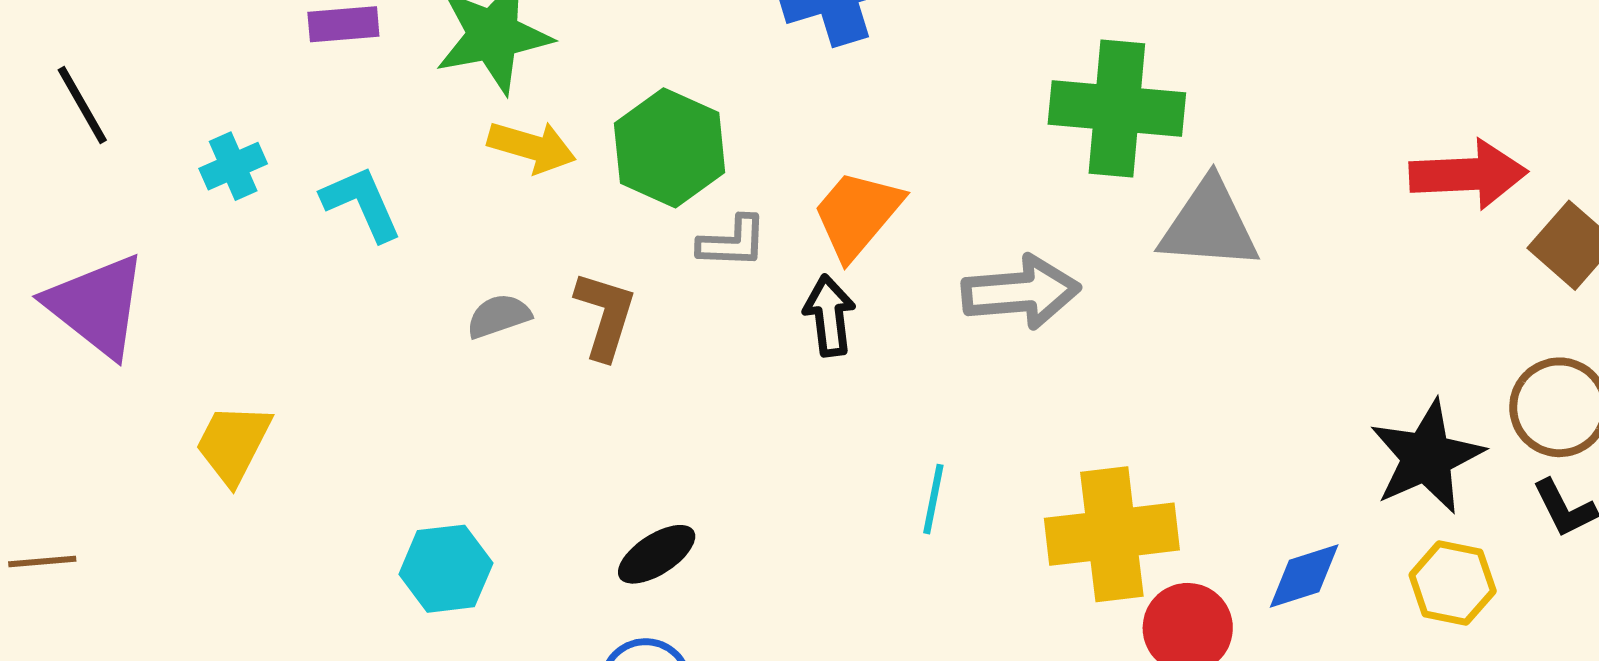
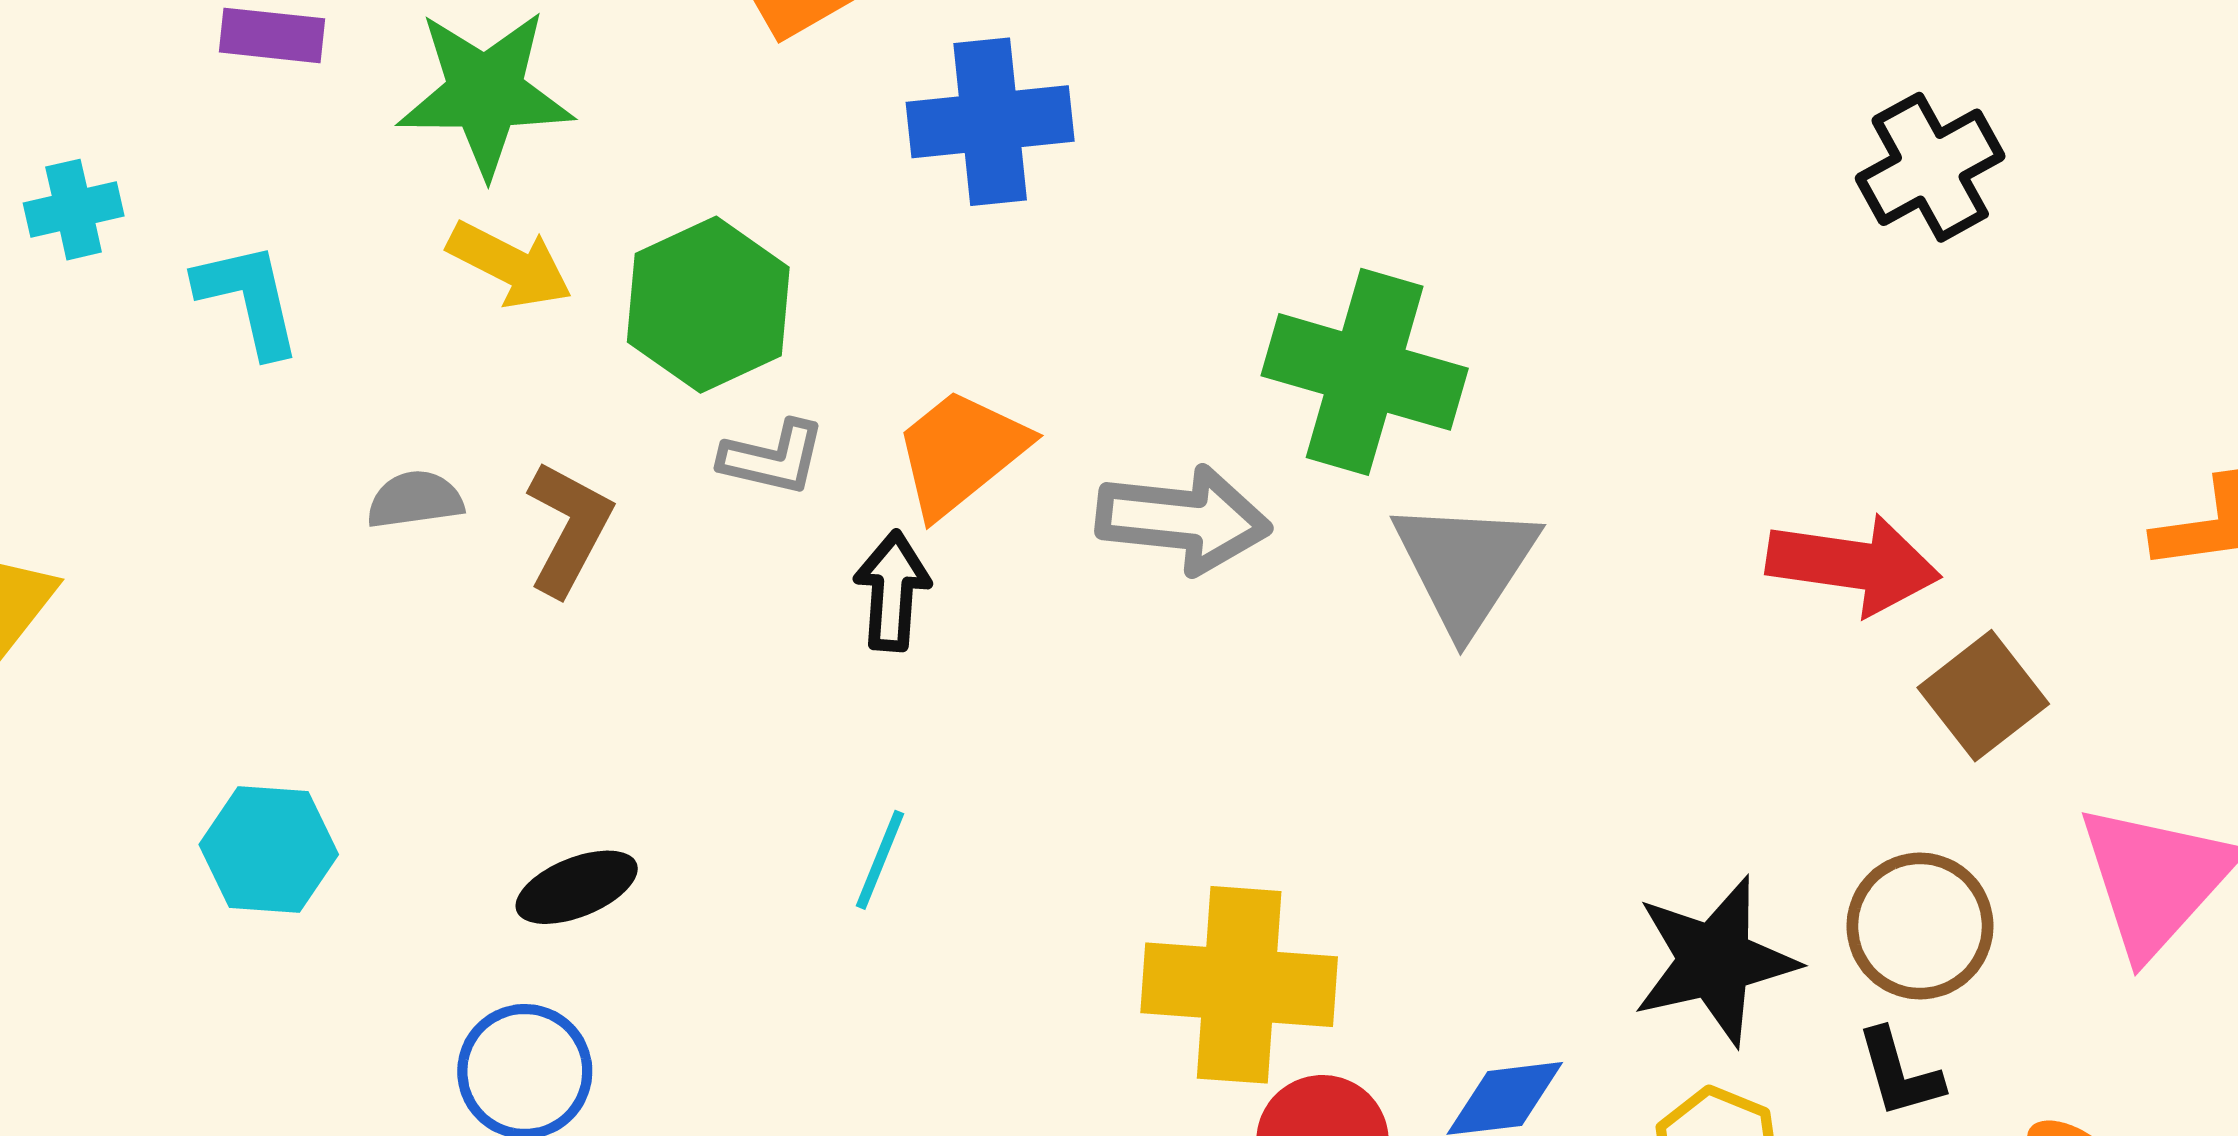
gray triangle: (1209, 225) -> (1465, 565), turned 48
gray arrow: (1021, 292) -> (1183, 520), moved
cyan line: (933, 499) -> (880, 860), moved

